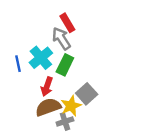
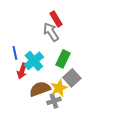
cyan cross: (41, 58) -> (34, 61), moved
green rectangle: (65, 65) -> (63, 59), moved
red arrow: (47, 87) -> (22, 71), moved

